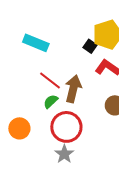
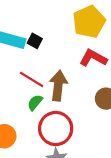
black square: (90, 46) -> (35, 41), moved

